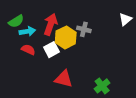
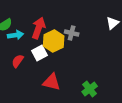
red semicircle: (28, 50) -> (18, 61), moved, turned -80

